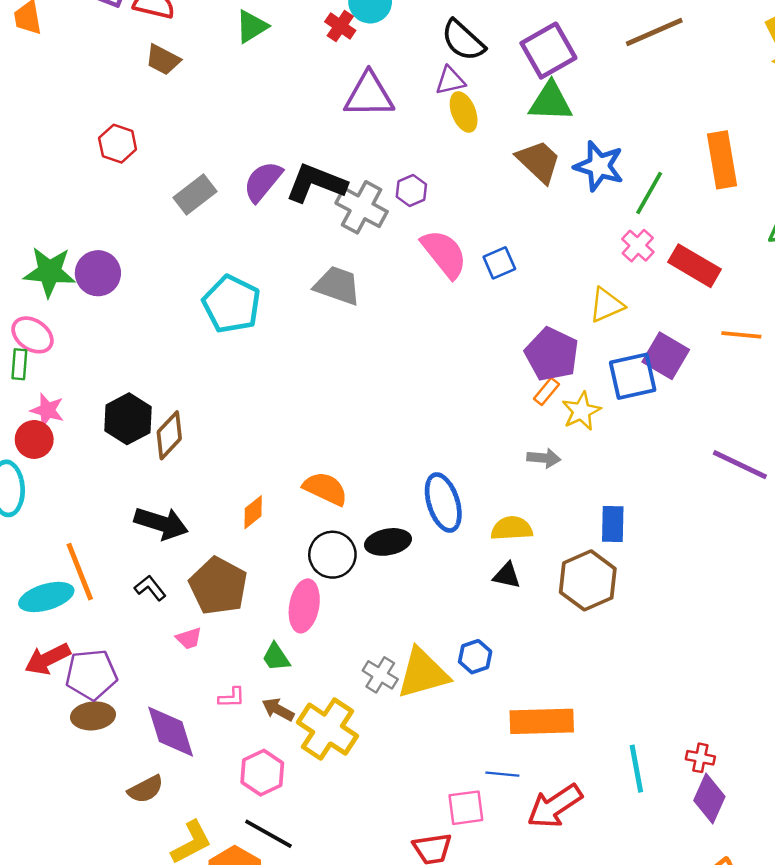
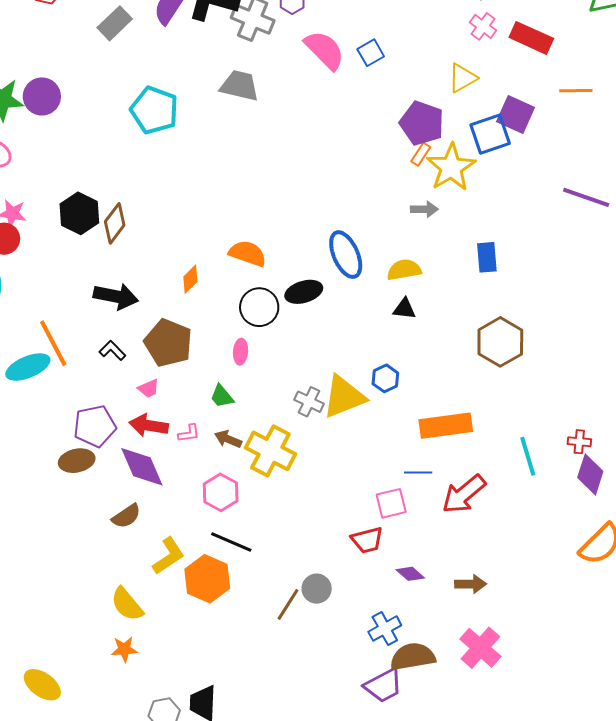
yellow star: (581, 411) -> (451, 167), size x1.5
brown hexagon: (588, 580) -> (500, 342), moved
pink ellipse: (304, 606) -> (241, 352), size x0.6
red arrow: (48, 659) -> (149, 425), moved, turned 42
purple pentagon: (91, 675) -> (95, 426), moved

